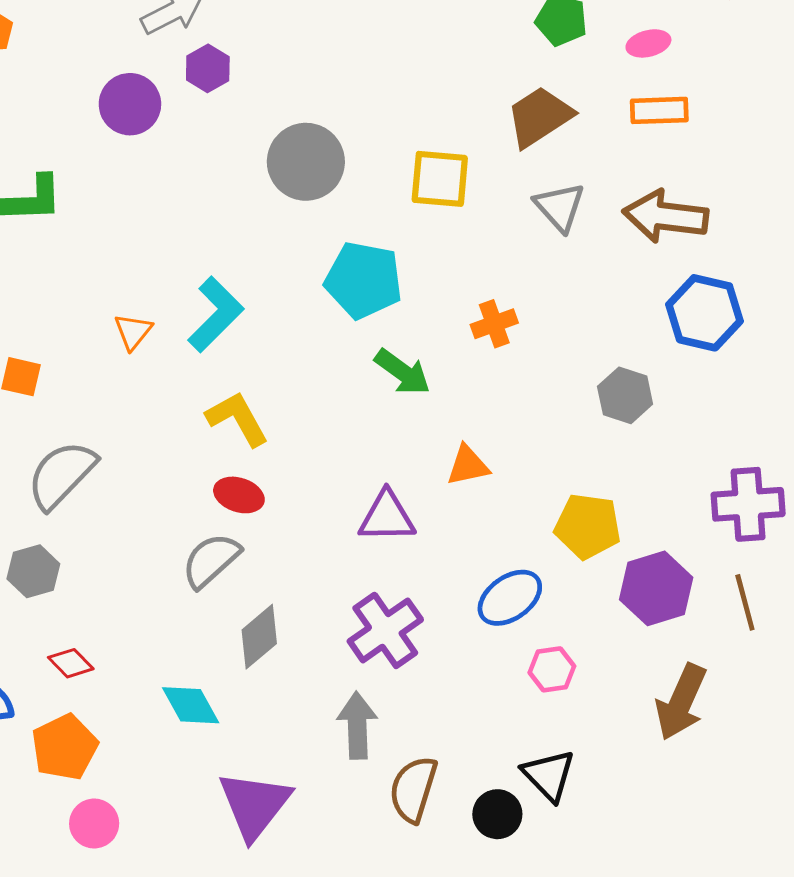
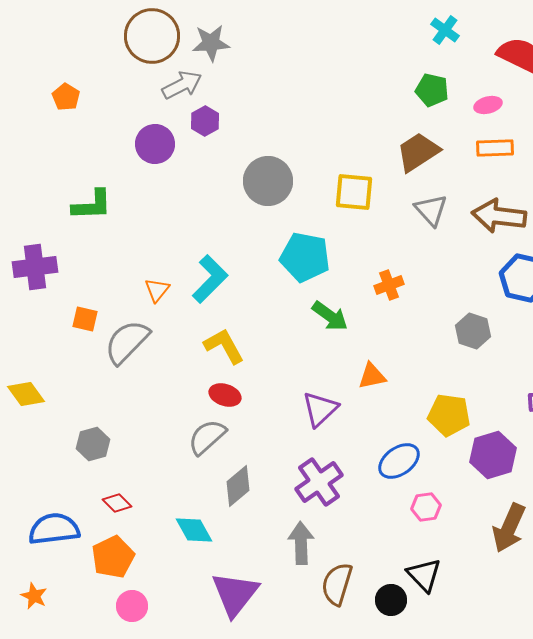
gray semicircle: (61, 475) -> (127, 342), moved
purple triangle: (387, 517) -> (320, 409), turned -42

